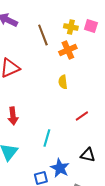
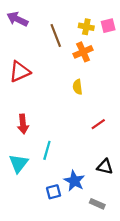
pink square: (91, 26) -> (108, 26), turned -32
cyan line: (47, 138) -> (47, 150), moved

